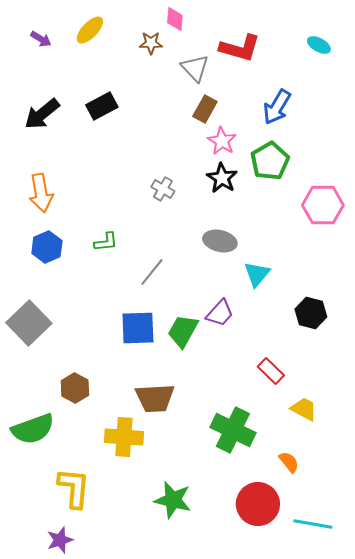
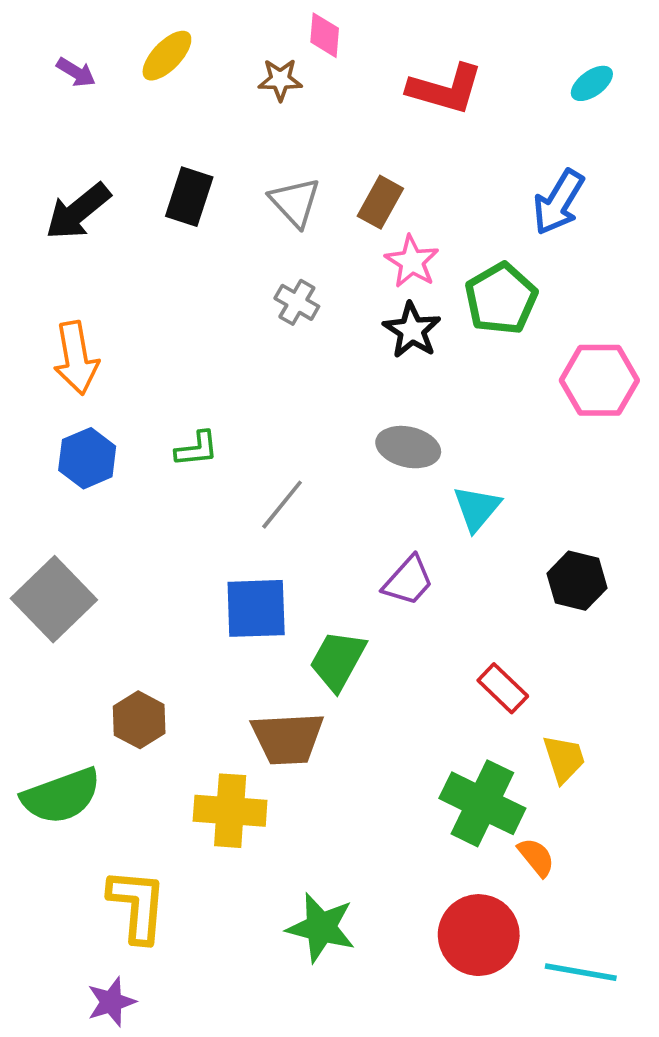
cyan ellipse: (319, 45) -> (592, 83), turned -65
gray triangle: (195, 68) -> (295, 202), moved
black rectangle: (102, 106) -> (189, 197), turned -44
blue arrow: (277, 107) -> (558, 202), moved
gray cross: (163, 189) -> (297, 302), moved
green trapezoid: (183, 331) -> (338, 660), moved
yellow trapezoid: (304, 409) -> (564, 759), turned 44
green cross: (233, 430) -> (482, 803), moved

